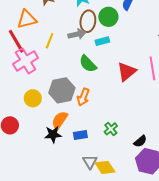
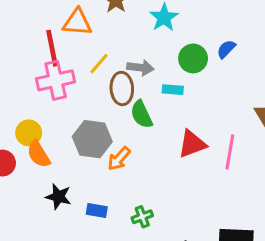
brown ellipse: (88, 21) -> (122, 89), moved, turned -30
yellow circle: (33, 98) -> (29, 133), moved
orange semicircle: (60, 120) -> (39, 154), moved, turned -84

